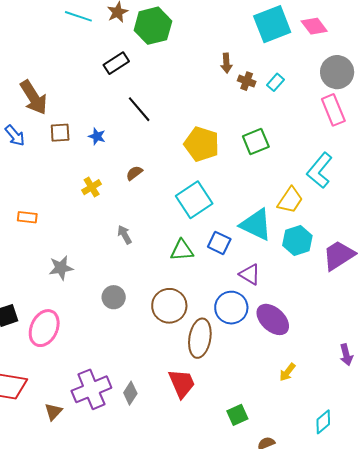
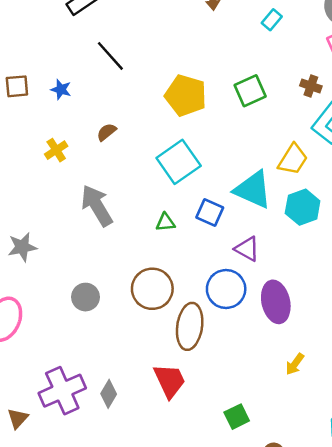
brown cross: (247, 81) -> (311, 86), moved
gray arrow: (124, 235) -> (97, 206), size x1.8
green triangle: (182, 250) -> (165, 222), size x0.7
gray circle: (114, 297) -> (85, 297), moved
purple ellipse: (273, 319) -> (276, 302), turned 36

